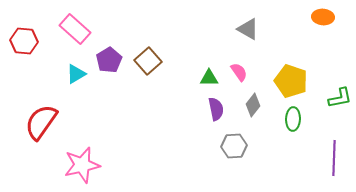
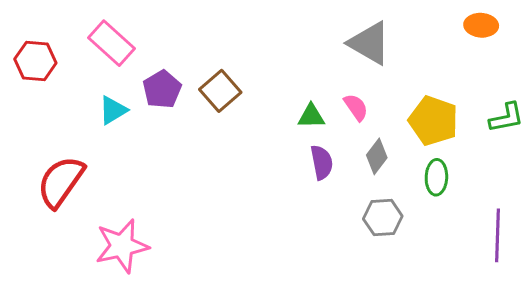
gray triangle: (248, 29) -> (369, 43), size x1.4
green L-shape: (340, 98) -> (506, 118), moved
gray hexagon: (234, 146) -> (383, 218), moved

